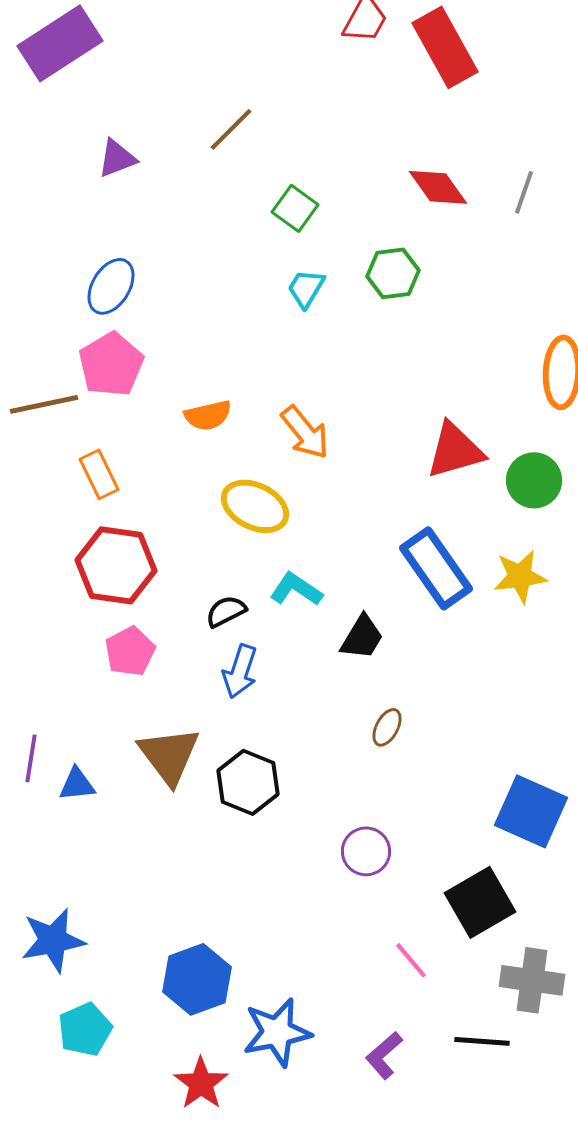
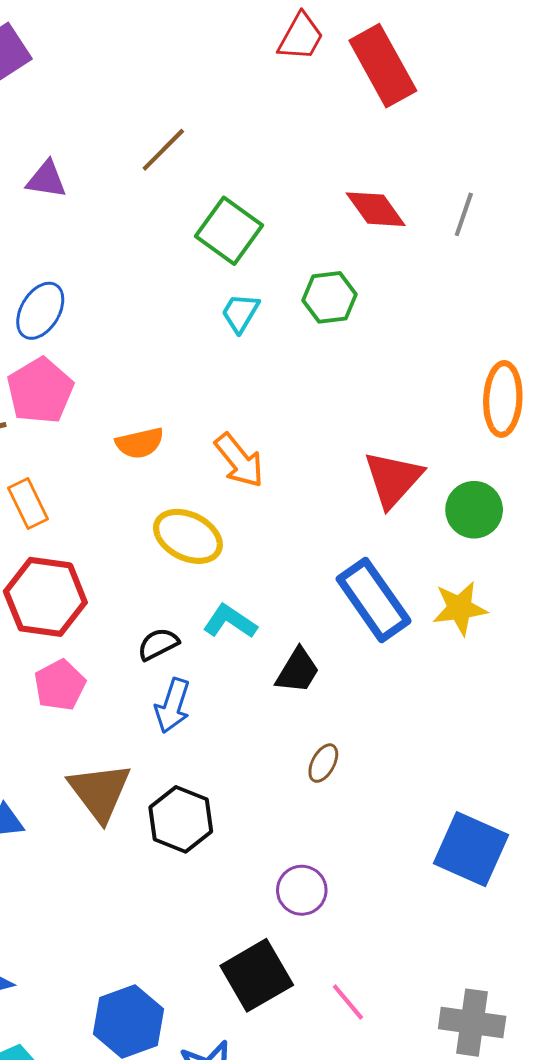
purple triangle: (117, 158) -> (46, 179), turned 30
green square: (295, 208) -> (229, 231), size x1.4
red triangle: (455, 450) -> (393, 479), turned -32
black square: (480, 902) -> (257, 975), moved

